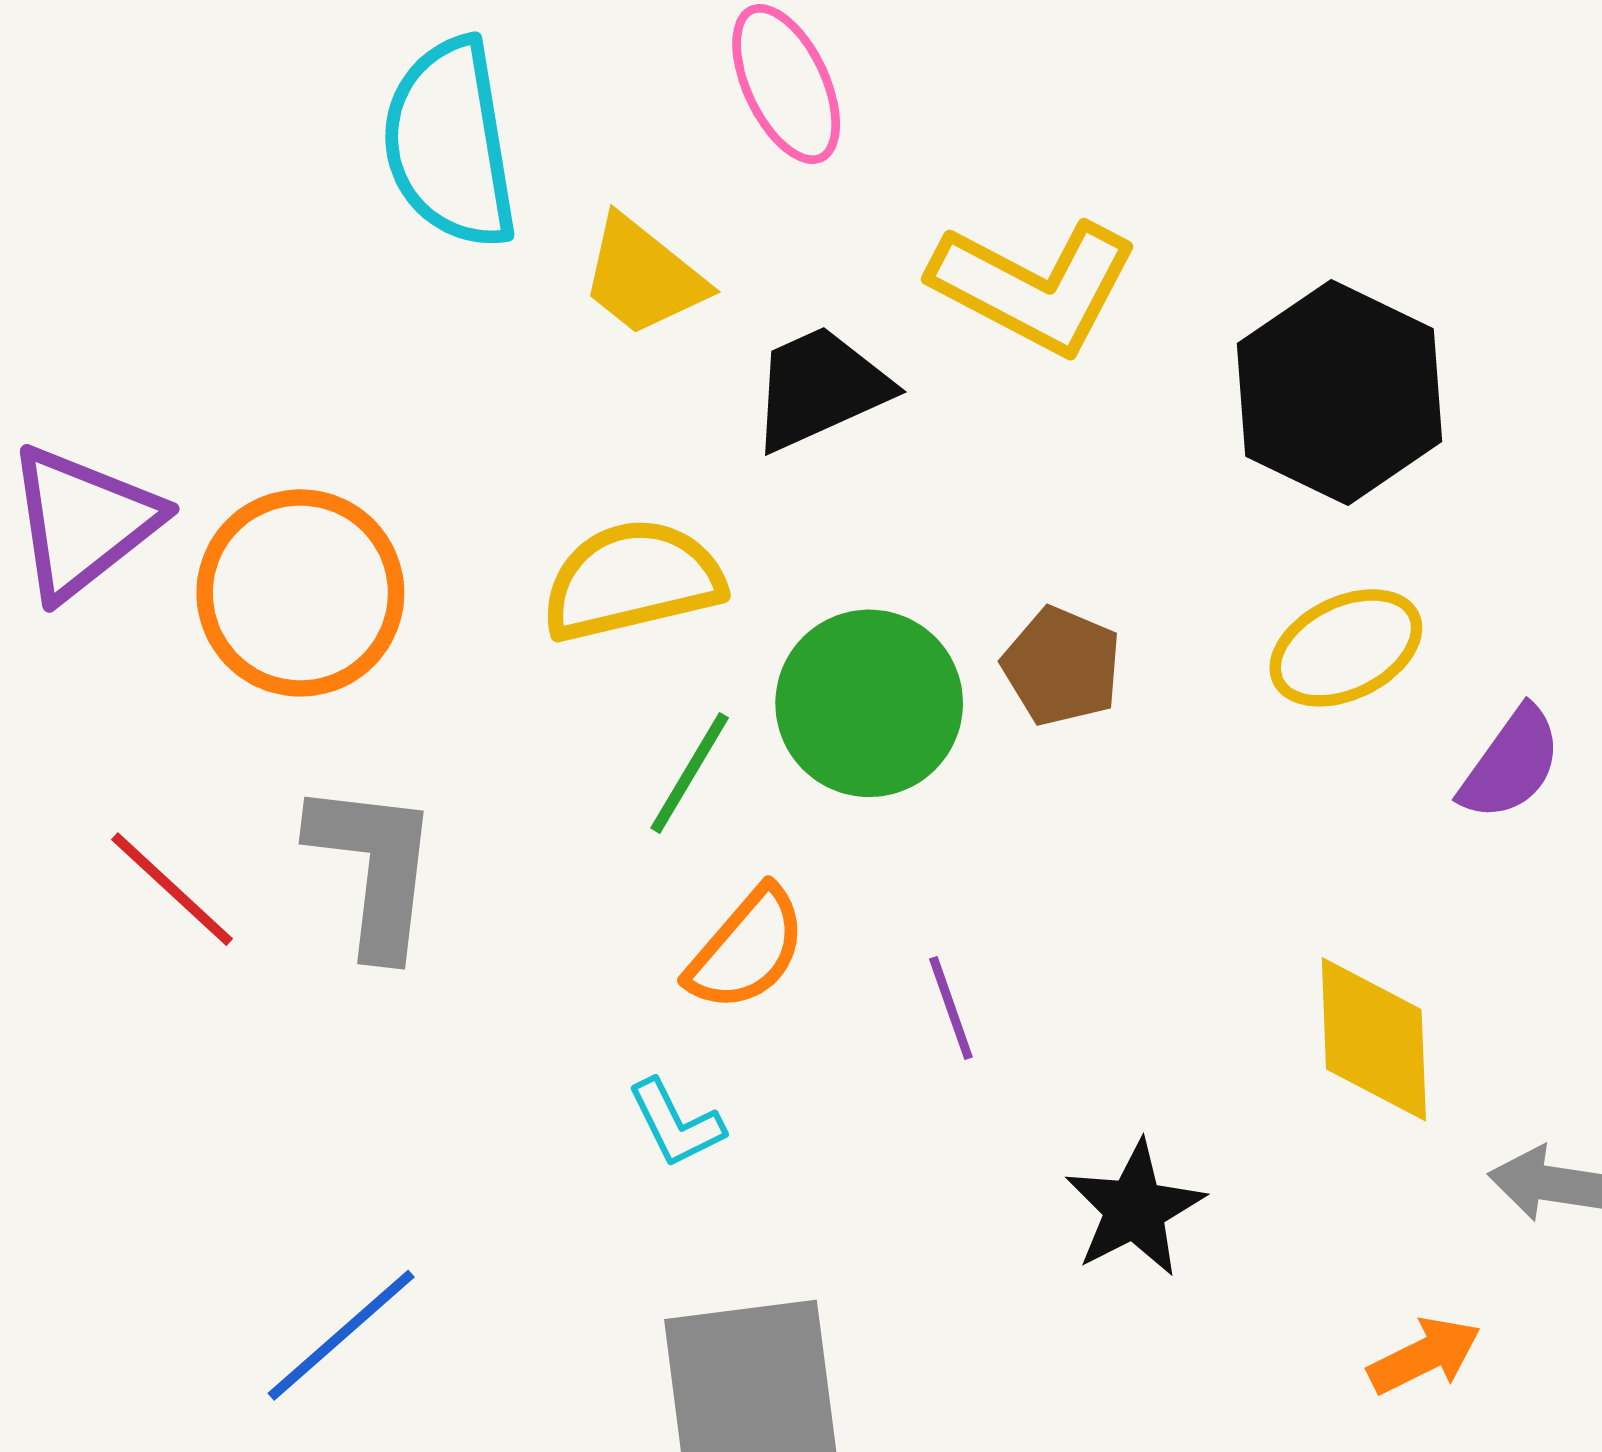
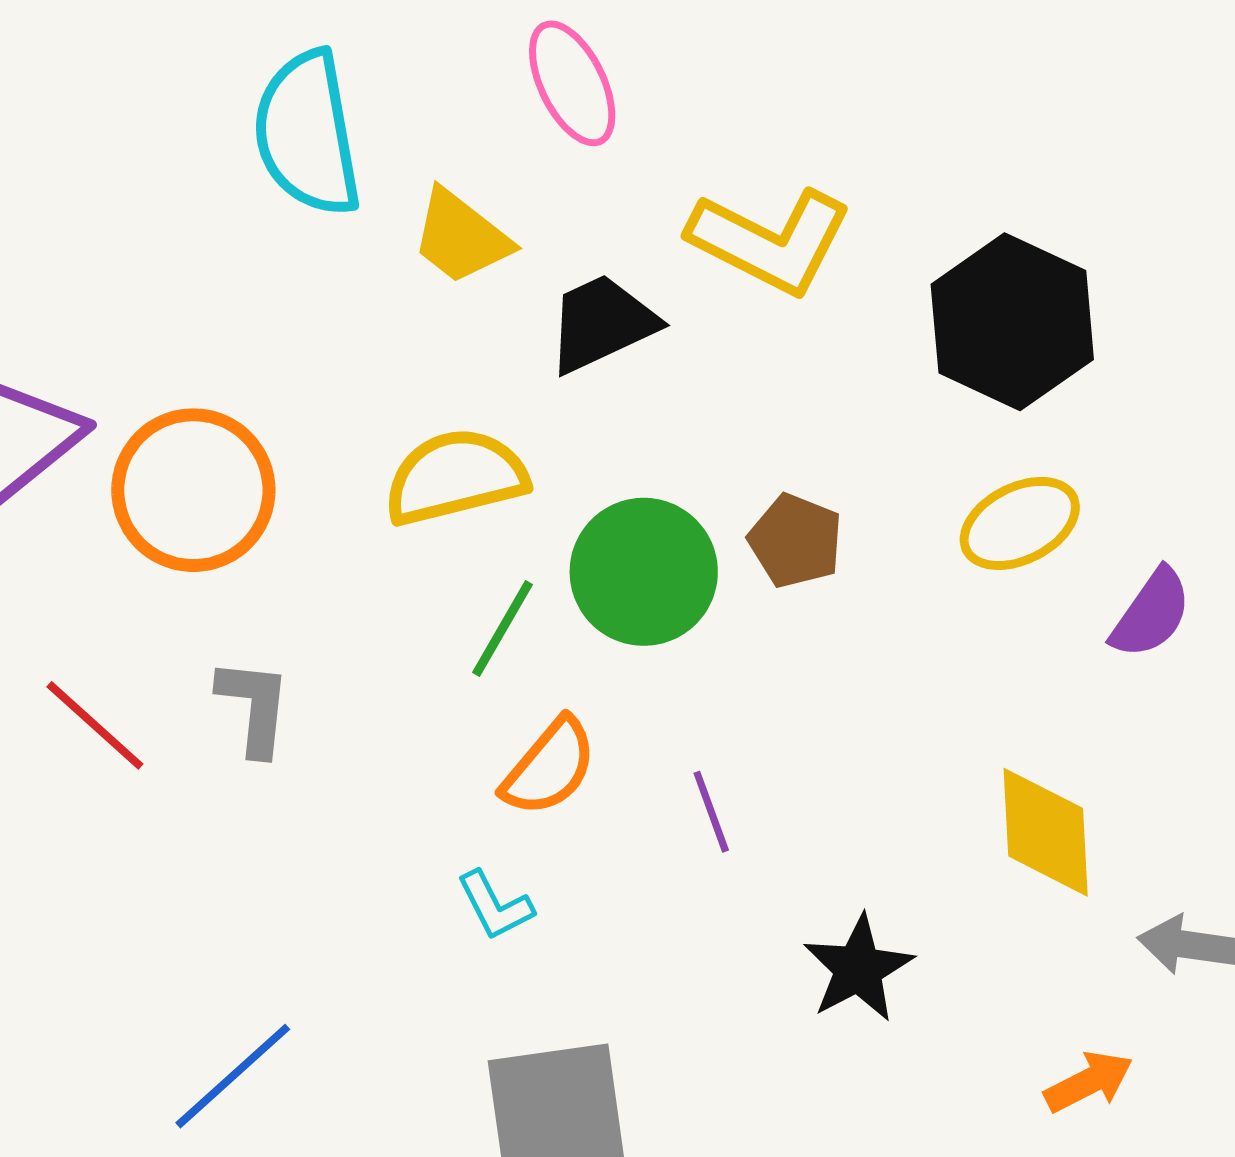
gray L-shape: (374, 868) -> (254, 707), size x0.7

